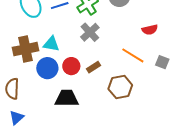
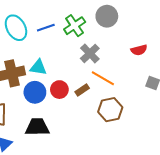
gray cross: (90, 32) -> (90, 53), moved
orange line: (133, 55) -> (103, 78), moved
black trapezoid: (67, 98) -> (37, 127), moved

